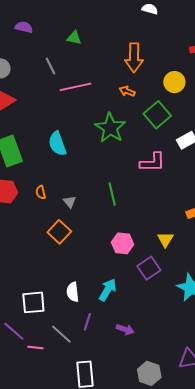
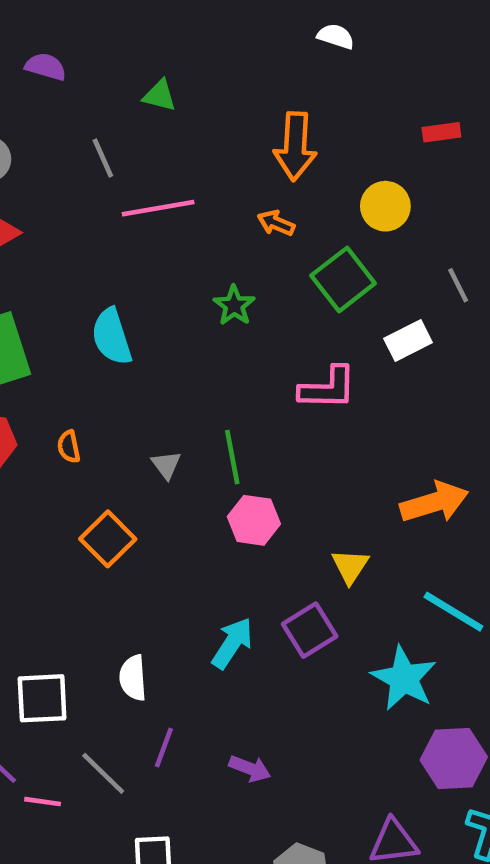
green star: (110, 128) -> (234, 305), size x0.6
gray triangle: (70, 202) -> (166, 465), moved
pink hexagon: (123, 243) -> (254, 520), moved
cyan arrow: (108, 290) -> (232, 643), moved

